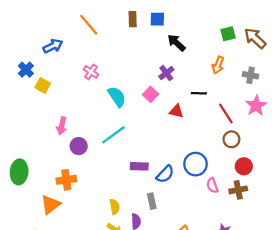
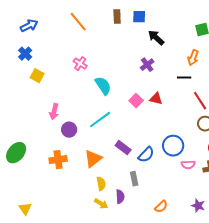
blue arrow: (53, 46) -> (29, 26), moved
blue cross: (26, 70) -> (25, 54), moved
black line: (199, 93) -> (184, 78), moved
pink square: (151, 94) -> (136, 101), moved
purple rectangle: (139, 166) -> (123, 148), turned 35
green ellipse: (19, 172) -> (16, 153), turned 35
pink semicircle: (212, 185) -> (188, 165), turned -72
orange triangle: (51, 204) -> (93, 159), moved

